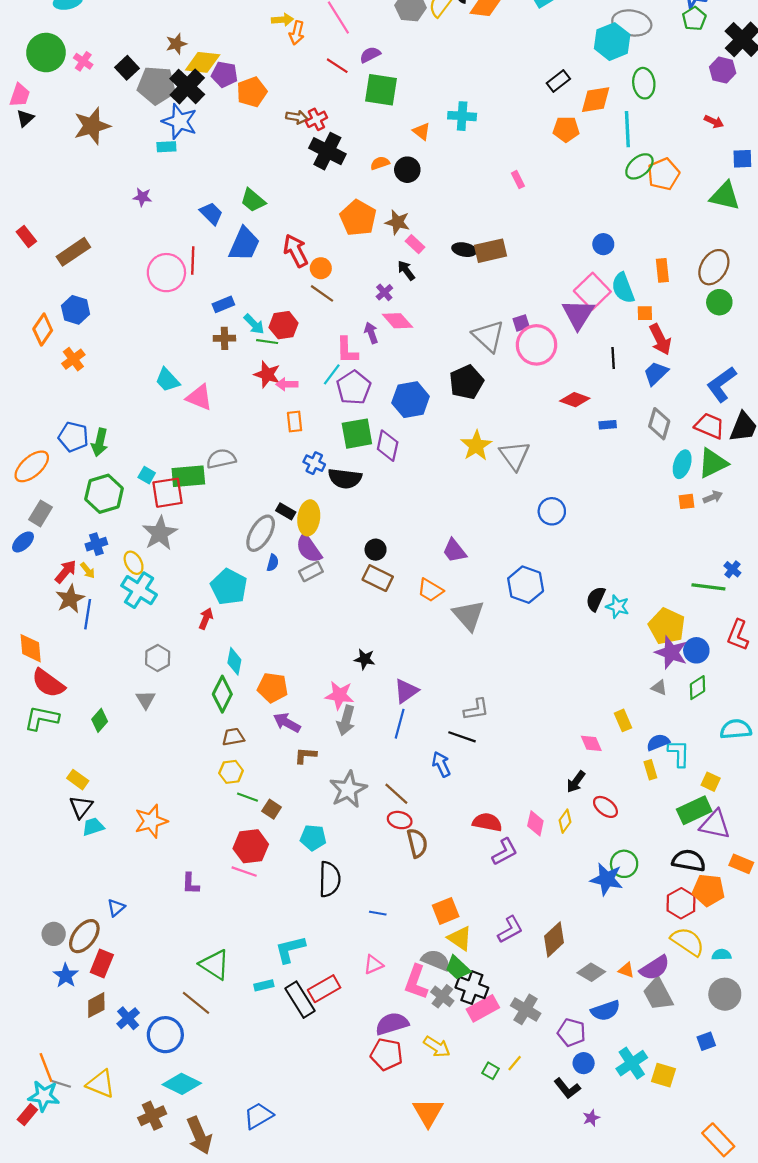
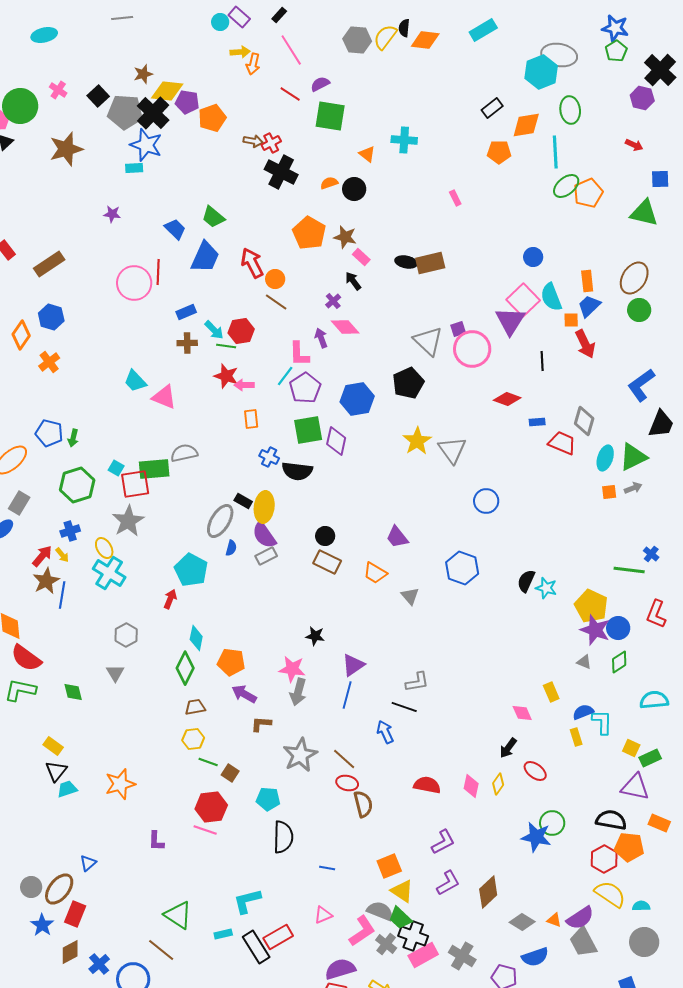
green circle: (46, 53) -> (20, 106), moved
blue trapezoid: (656, 373) -> (589, 306), moved
red trapezoid: (709, 426) -> (562, 443), moved
green arrow: (100, 442) -> (73, 438), size x0.7
gray triangle: (469, 615) -> (410, 596), size x0.6
green diamond: (100, 720) -> (73, 692), turned -55
green rectangle: (694, 810) -> (650, 758), moved, size x0.7
purple L-shape: (505, 852) -> (443, 842), moved
pink L-shape: (416, 982) -> (362, 931), turned -144

